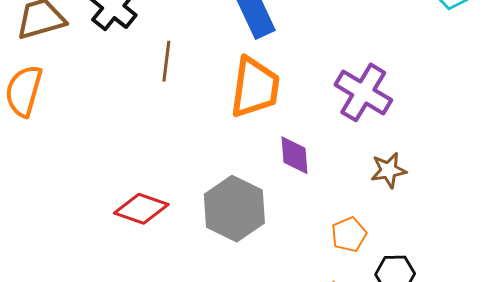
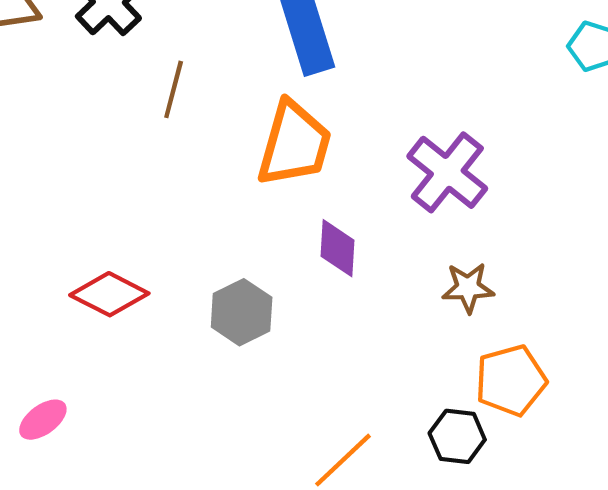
gray hexagon: (234, 209) -> (242, 312), size x0.7
orange pentagon: (349, 234) -> (511, 380), moved, size x1.4

